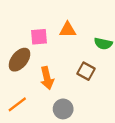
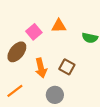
pink square: (39, 37) -> (34, 32), turned -35
brown square: (86, 71) -> (67, 67), moved

